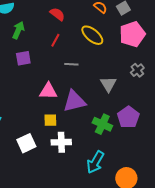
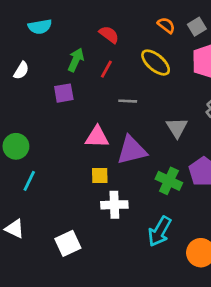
green arrow: (18, 30) -> (76, 60), moved
white square: (26, 143) -> (68, 243), moved

